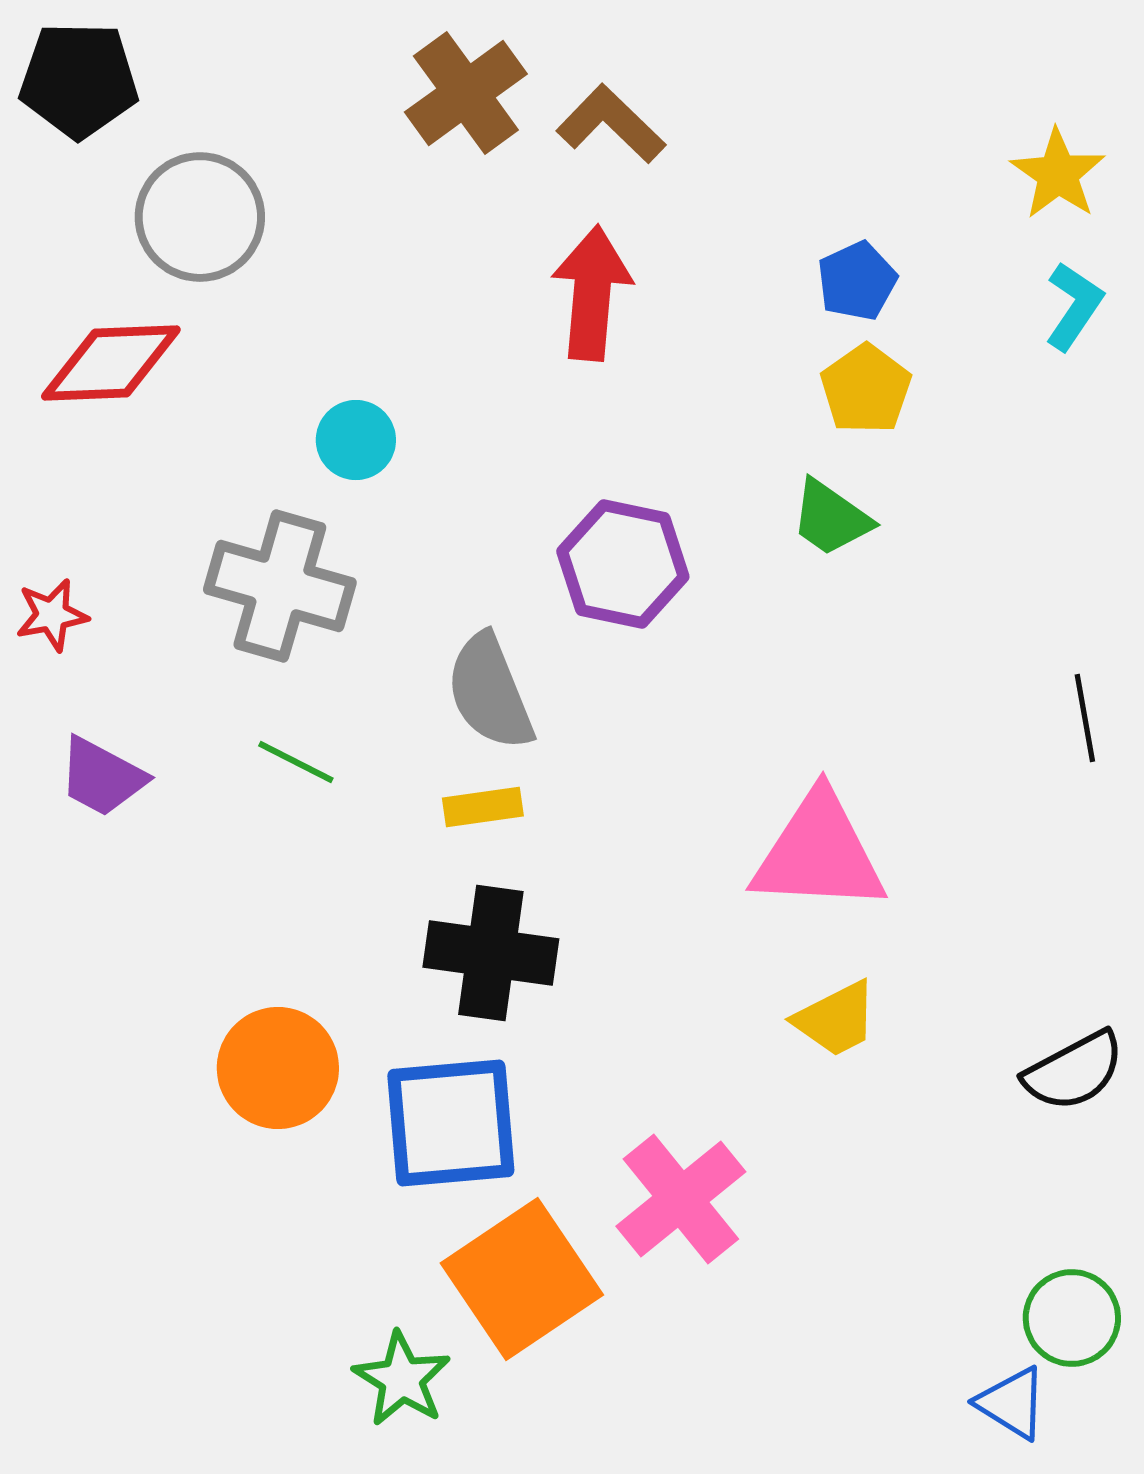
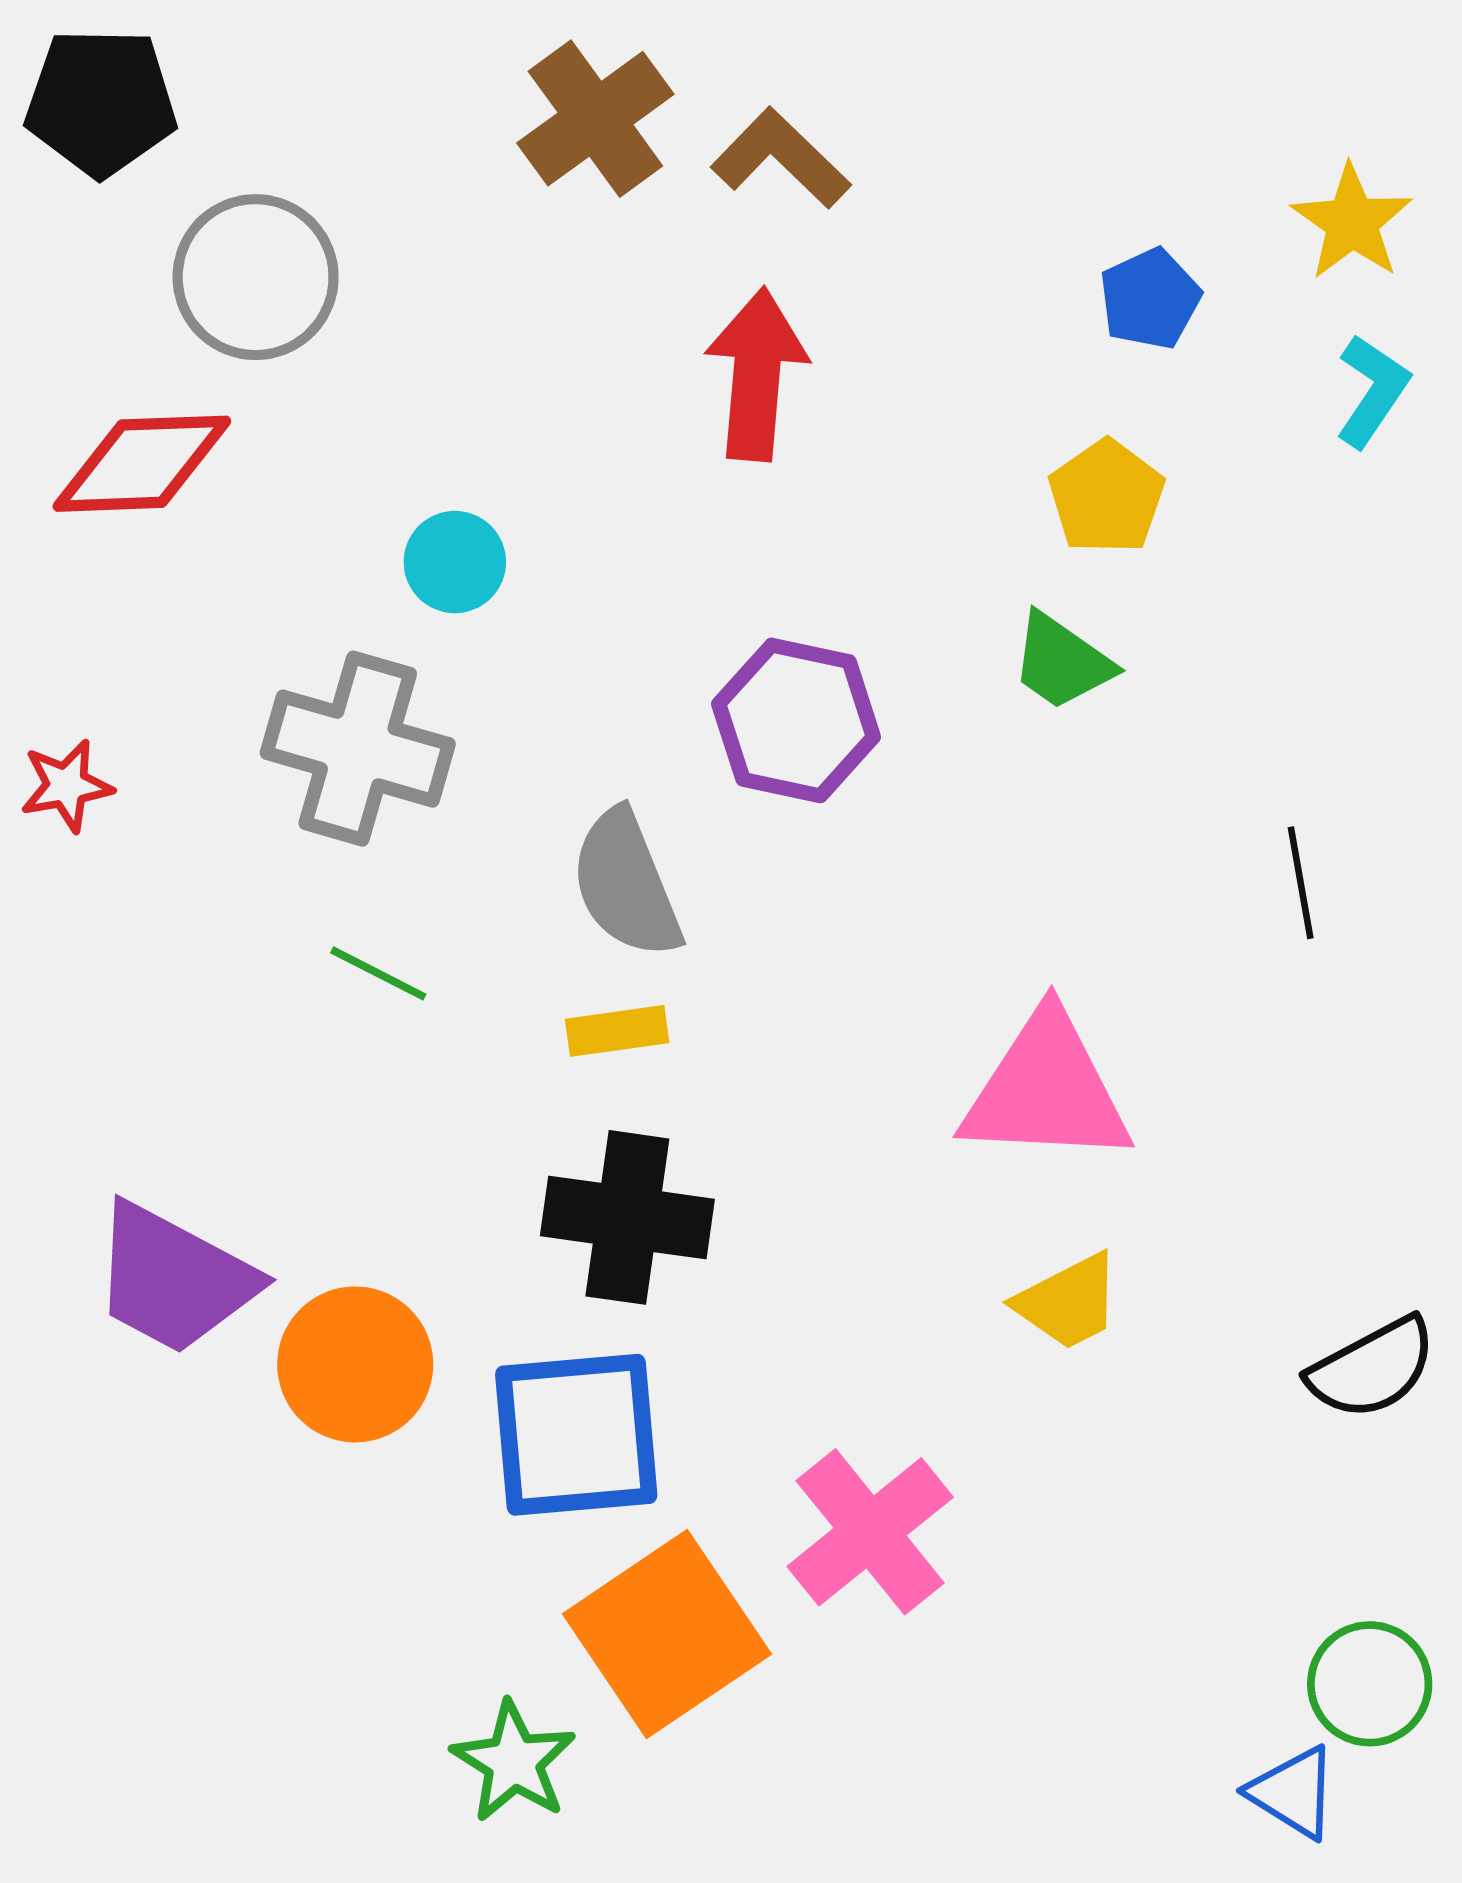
blue pentagon: (857, 281) -> (1150, 299), moved
black line: (1085, 718) -> (1301, 883), moved
purple trapezoid: (102, 777) -> (174, 1279), moved, size x1.5

